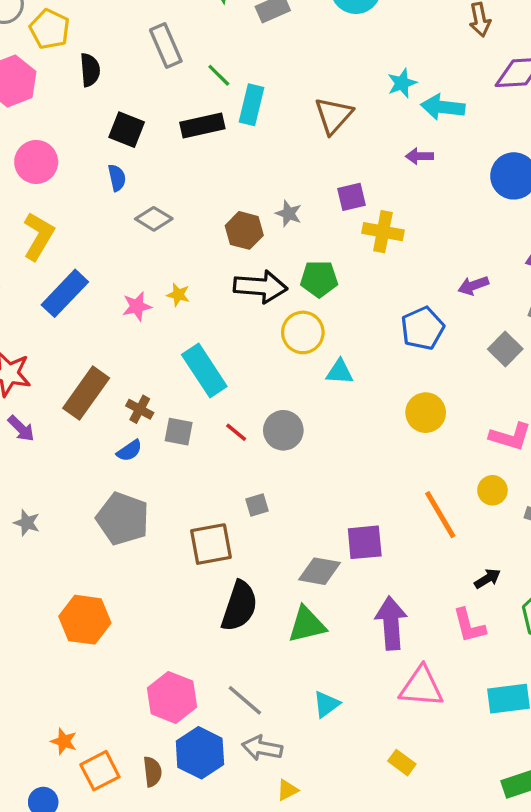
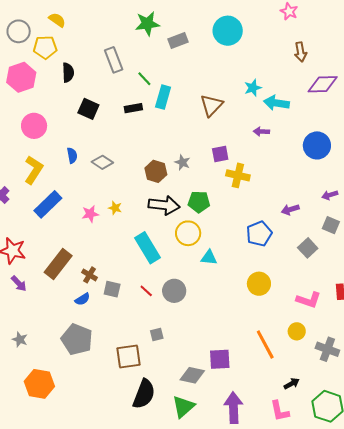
yellow pentagon: (50, 29) -> (45, 47), turned -30
black rectangle: (202, 126) -> (133, 108), size x0.7
blue semicircle: (117, 178) -> (72, 155), moved
cyan rectangle: (204, 370) -> (148, 248), moved
orange hexagon: (85, 620) -> (39, 384), moved
green triangle: (307, 625) -> (183, 407), turned -30

